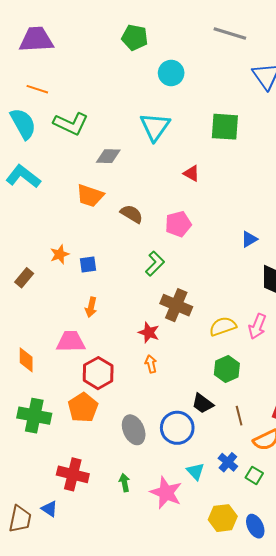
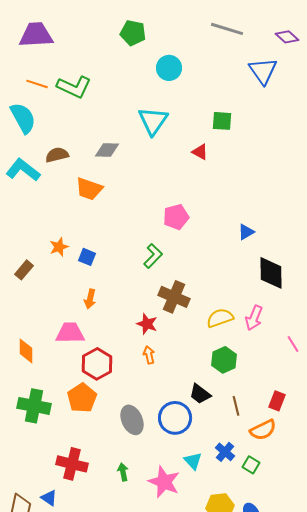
green L-shape: (71, 124) -> (74, 87), moved
green square: (225, 127) -> (222, 121), size x0.7
red triangle: (191, 173) -> (200, 152), moved
brown semicircle: (132, 214) -> (57, 155), moved, turned -45
blue square: (88, 265) -> (87, 257), turned 30

